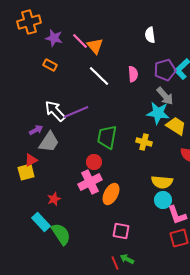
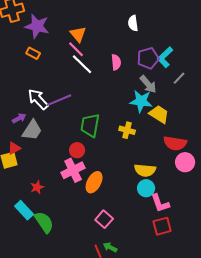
purple star: (54, 38) -> (37, 26), size x1.4
pink line: (80, 41) -> (76, 49), moved
pink square: (121, 231) -> (104, 219), turned 30

